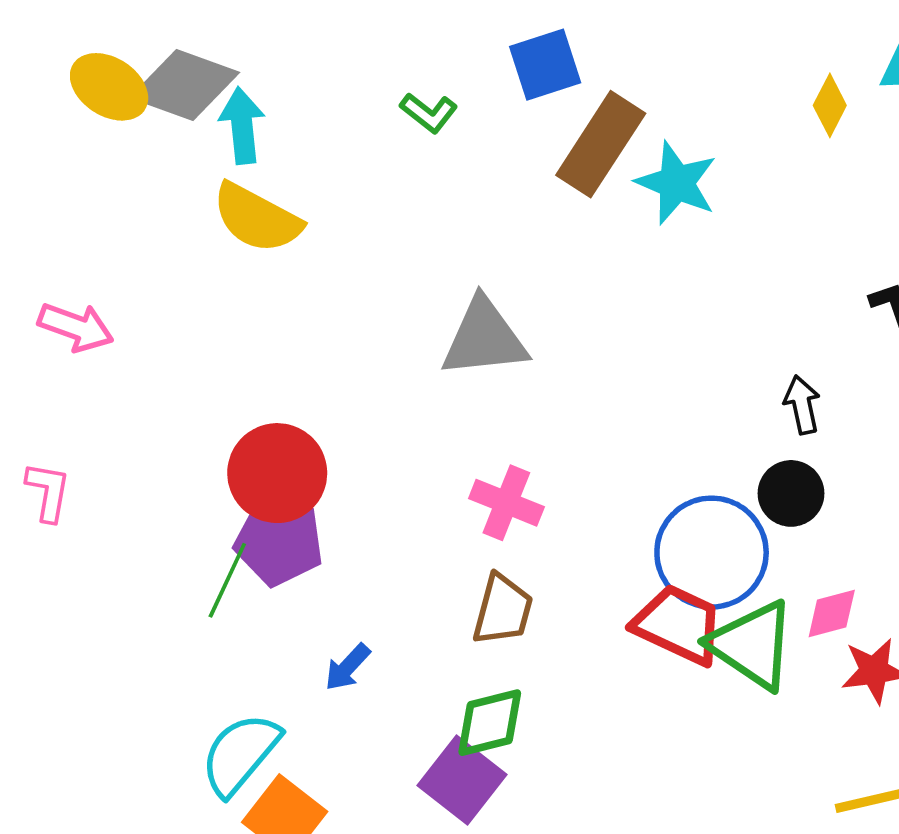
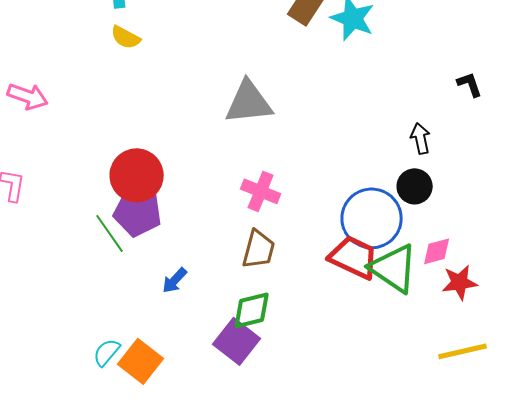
yellow semicircle: (257, 218) -> (126, 37), size x0.6
green line: (227, 580) -> (110, 233), turned -60
cyan semicircle: (240, 754) -> (107, 352), moved, size x0.6

